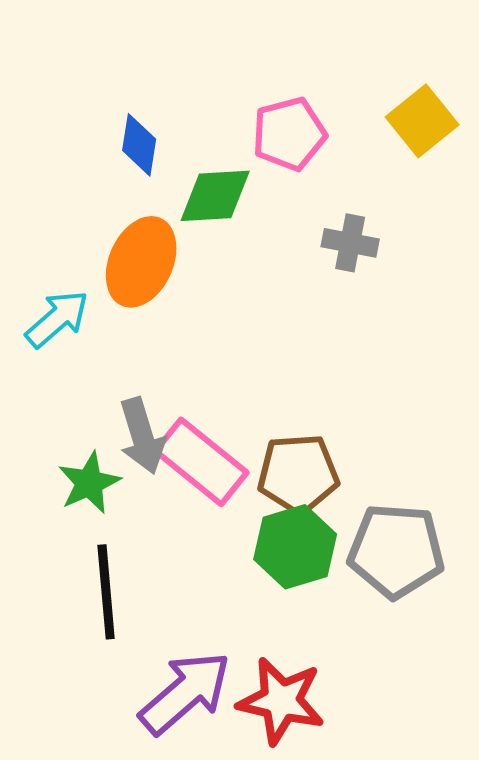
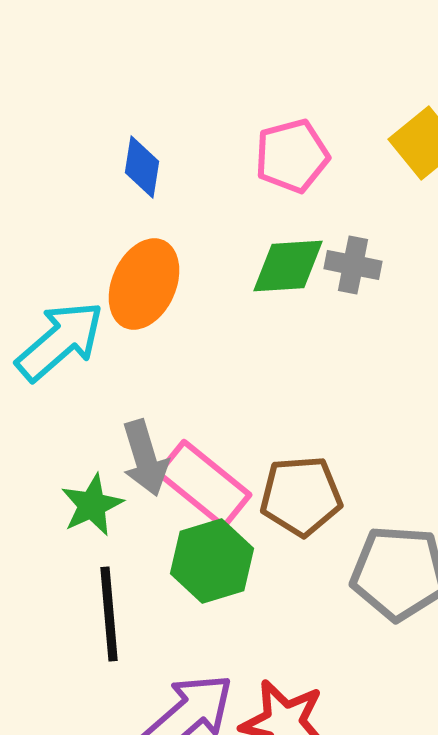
green diamond: (215, 196) -> (288, 266), moved
cyan arrow: (57, 319) -> (60, 341), size x1.4
green hexagon: (295, 547) -> (212, 561), moved

